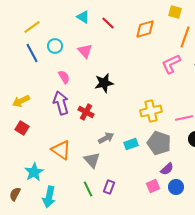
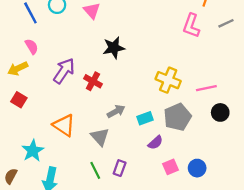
pink L-shape: (171, 64) -> (191, 26), turned -45
pink semicircle: (64, 77) -> (32, 47), moved
purple arrow: (61, 103) -> (64, 71), turned 50
yellow cross: (151, 111) -> (168, 80), turned 35
gray pentagon: (159, 143) -> (177, 117), turned 30
purple semicircle: (167, 169) -> (155, 143), moved

